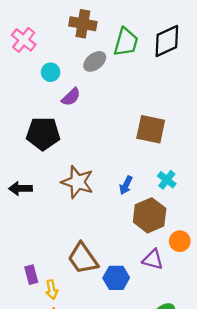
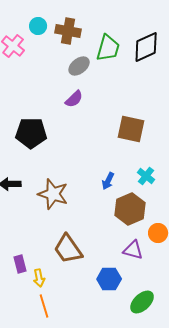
cyan circle: (51, 72) -> (38, 26), moved
purple semicircle: (71, 97) -> (74, 99), moved
brown star: (77, 182) -> (53, 194), moved
blue hexagon: (116, 278) -> (109, 279), moved

